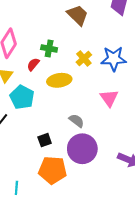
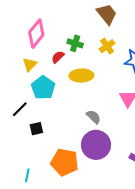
yellow cross: (84, 58) -> (107, 46), moved
black square: (45, 140) -> (36, 129), moved

